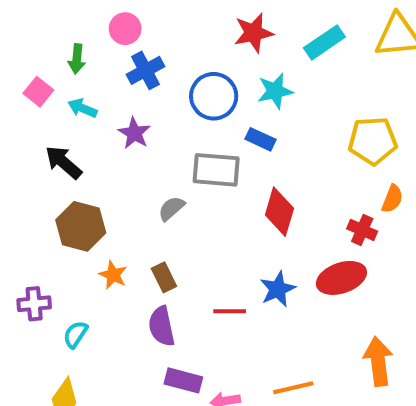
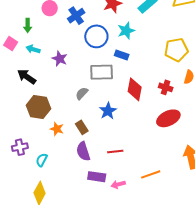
blue cross: (146, 70) -> (76, 16), moved
red cross: (362, 230) -> (166, 87), moved
blue star: (278, 289) -> (108, 111), moved
red line: (230, 311) -> (115, 152), moved

